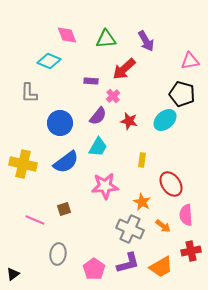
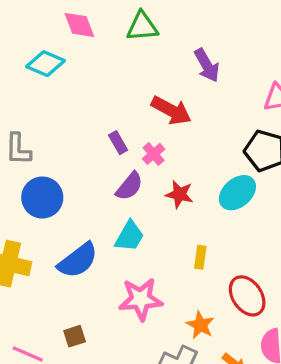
pink diamond: (67, 35) -> (79, 25), moved
green triangle: (106, 39) -> (142, 27), moved
cyan diamond: (49, 61) -> (46, 64), moved
red arrow: (124, 69) -> (171, 110), turned -110
purple rectangle: (91, 81) -> (118, 143), moved, turned 56
blue circle: (60, 123) -> (42, 198), moved

